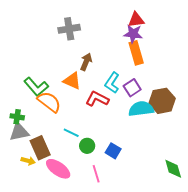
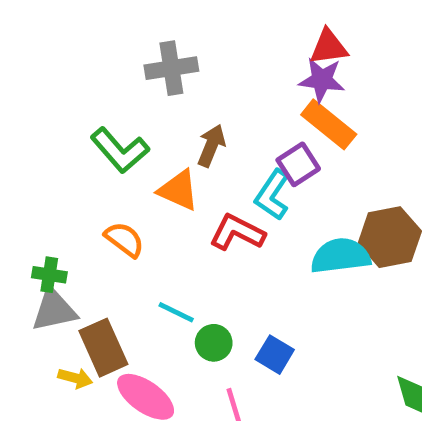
orange rectangle: (136, 53) -> (329, 124), turned -35
green L-shape: (36, 87) -> (120, 150), moved
purple square: (132, 88) -> (298, 164), moved
orange semicircle: (49, 102) -> (124, 239), size x0.7

